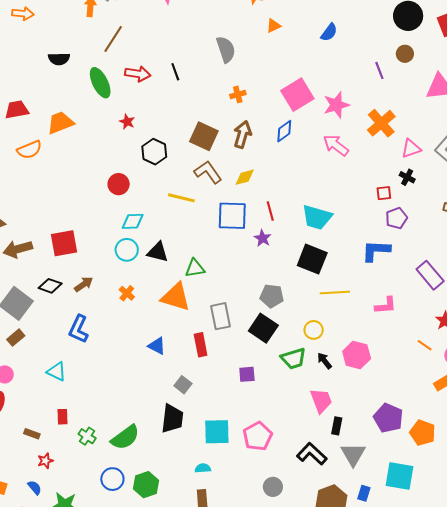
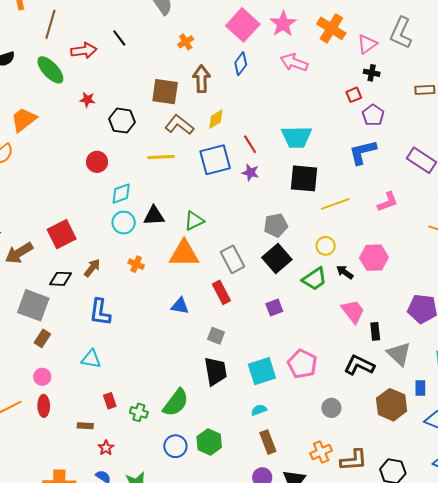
black square: (263, 328) -> (277, 258), turned 32

